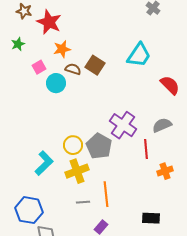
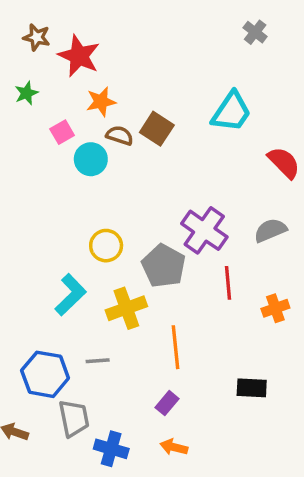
yellow circle: (73, 145) -> (106, 246), moved
red line: (146, 149) -> (228, 283), moved
gray line: (83, 202) -> (98, 361), moved

